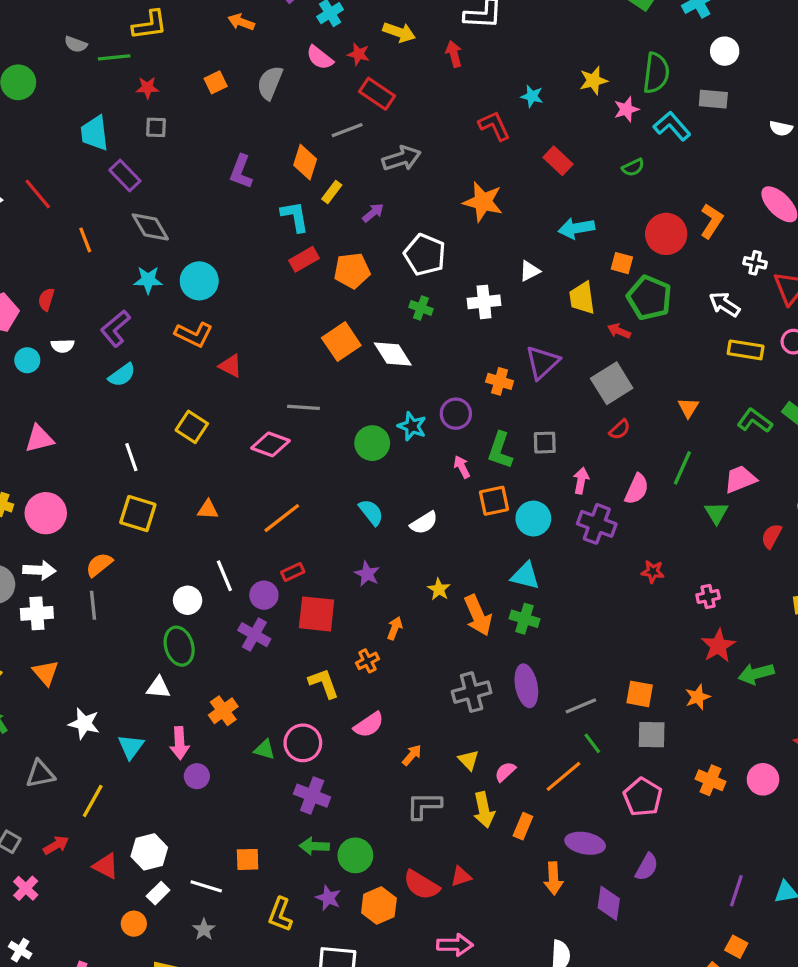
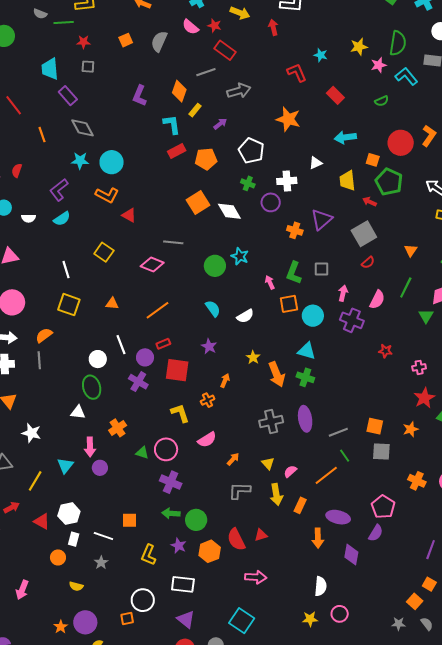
white semicircle: (63, 346) -> (29, 218), moved
purple circle: (456, 414) -> (271, 202), moved
cyan triangle: (131, 747) -> (65, 466), moved
pink pentagon: (643, 797) -> (383, 507), moved
red semicircle: (421, 885) -> (236, 540), turned 30
white rectangle: (158, 893) -> (74, 539), turned -32

